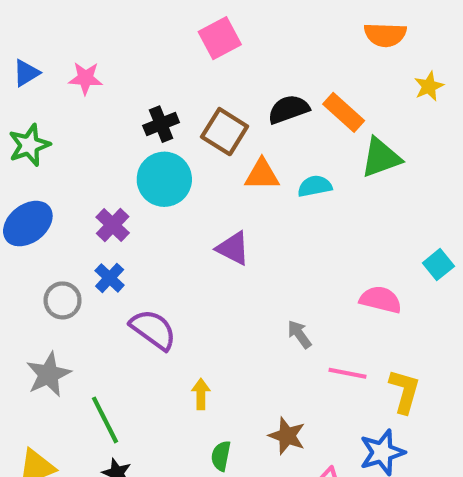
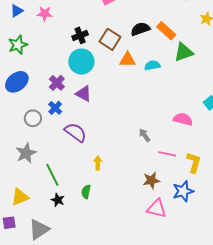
purple triangle: (233, 248) -> (84, 94), moved
brown star: (287, 436) -> (151, 180), moved, turned -30
green semicircle: (221, 456) -> (86, 192), moved

